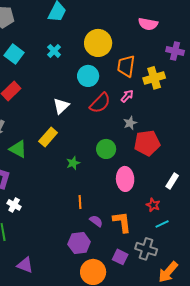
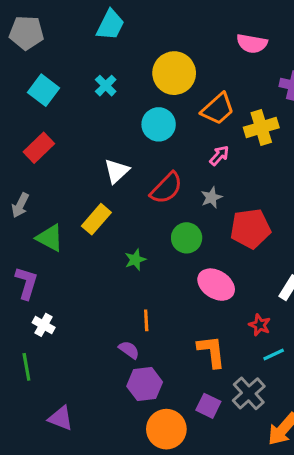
orange trapezoid: (126, 66) -> (218, 109), turned -140
red semicircle: (100, 103) -> (166, 188), moved
gray star: (130, 123) -> (211, 197), moved
pink ellipse: (125, 179) -> (216, 285), turned -55
purple semicircle: (96, 221) -> (129, 350), moved
gray cross: (146, 249) -> (249, 393), turned 30

